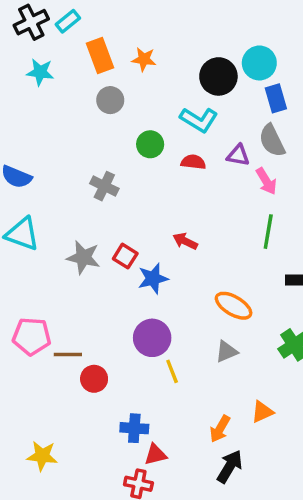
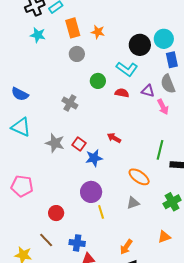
green line: (268, 232) -> (160, 150), moved
brown line: (68, 355) -> (46, 240), moved, turned 42
orange triangle: (262, 412) -> (164, 237), moved

